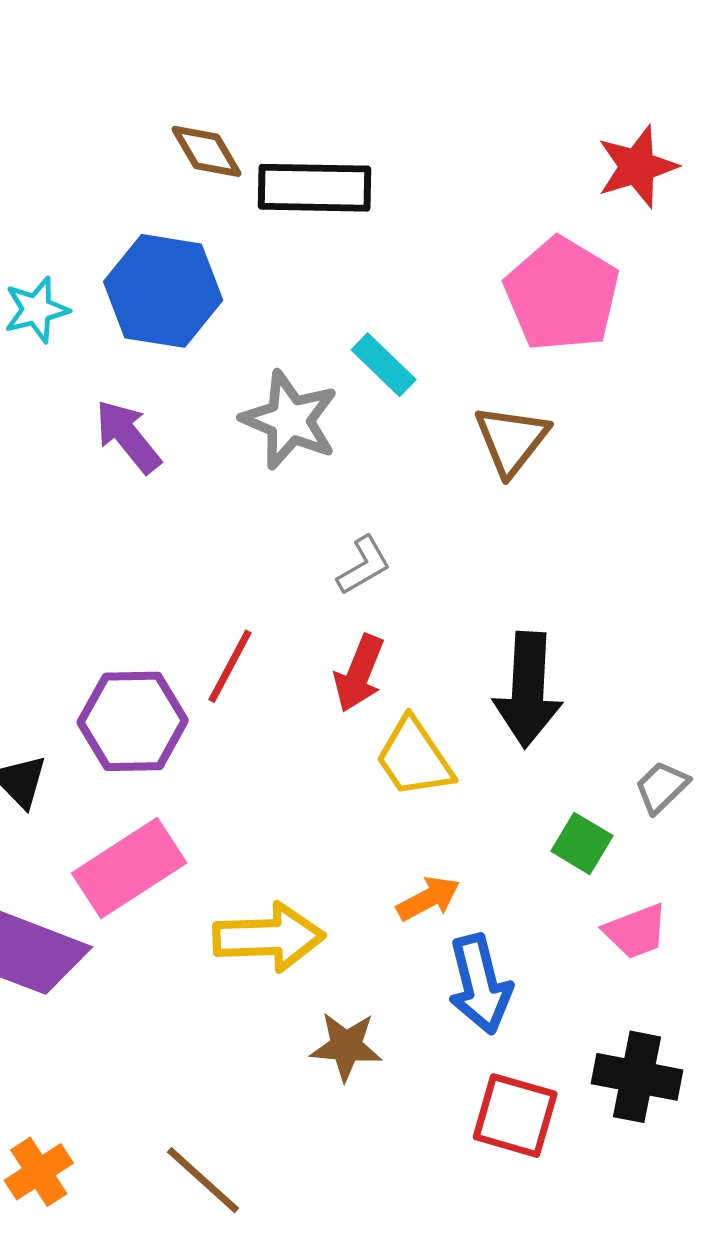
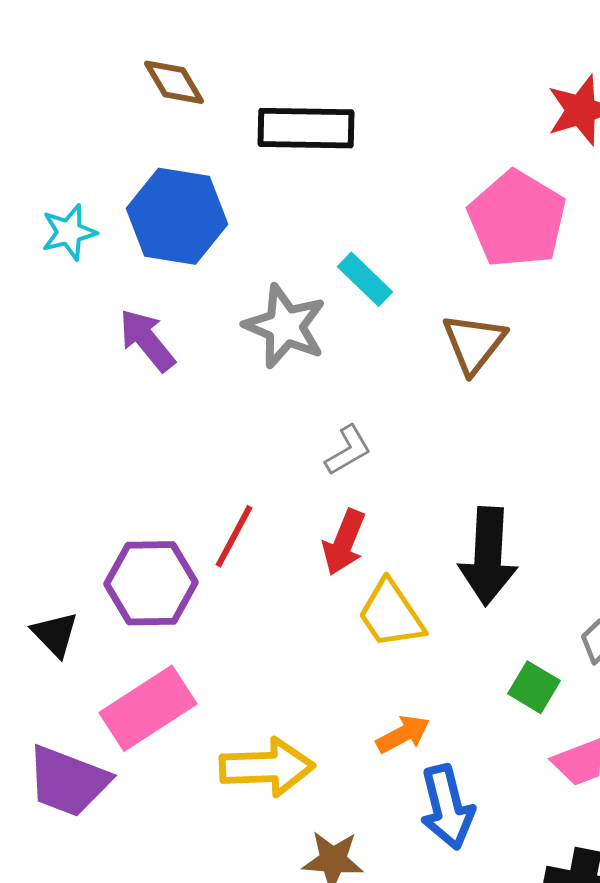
brown diamond: (207, 151) -> (174, 82), moved

